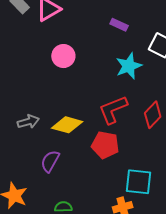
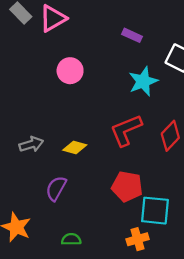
yellow diamond: (67, 125) -> (75, 148), size x0.7
red pentagon: (105, 145) -> (127, 186), moved

